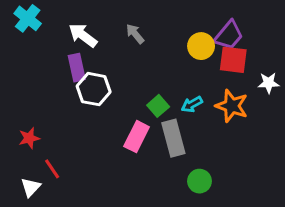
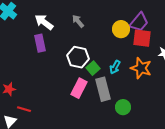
white hexagon: (94, 89) -> (78, 57), moved
cyan arrow: (192, 104) -> (115, 67), turned -32
red line: (52, 169) -> (24, 109), turned -40
green circle: (199, 181) -> (123, 107), moved

